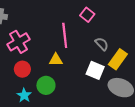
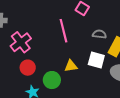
gray semicircle: (102, 44) -> (99, 34), turned -32
yellow triangle: (56, 60) -> (71, 66), moved

